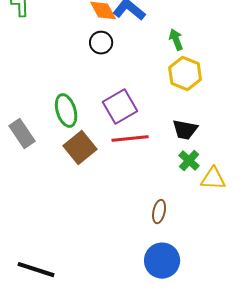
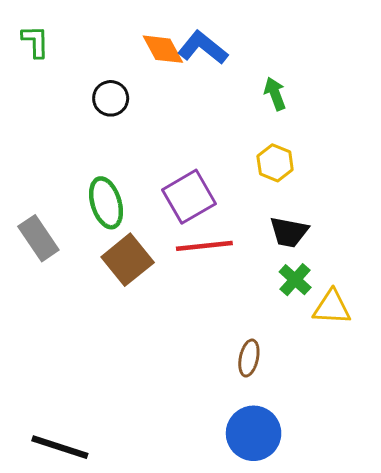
black circle: (101, 43) -> (111, 98), moved
yellow hexagon: (185, 74) -> (275, 163), moved, size x0.7

